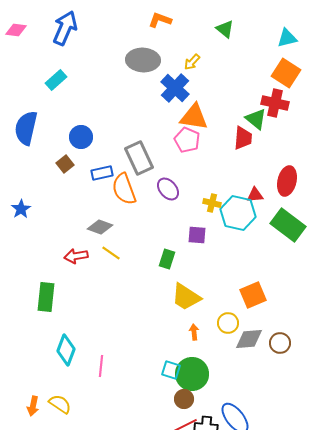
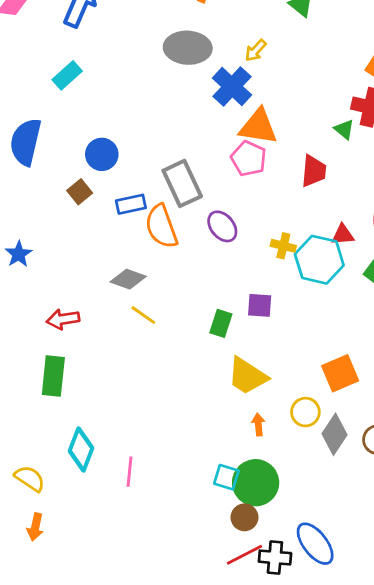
green triangle: (256, 119) -> (344, 129), size x0.7
red trapezoid: (243, 138) -> (314, 171), moved
purple square: (197, 235) -> (260, 305), moved
red arrow: (76, 256) -> (63, 319), moved
gray diamond: (249, 339) -> (335, 434), turned -52
yellow semicircle: (60, 404) -> (30, 479), moved

